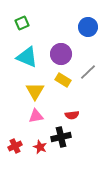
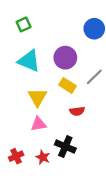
red semicircle: (72, 115) -> (77, 111), moved
black cross: (61, 137) -> (65, 146), turned 36

